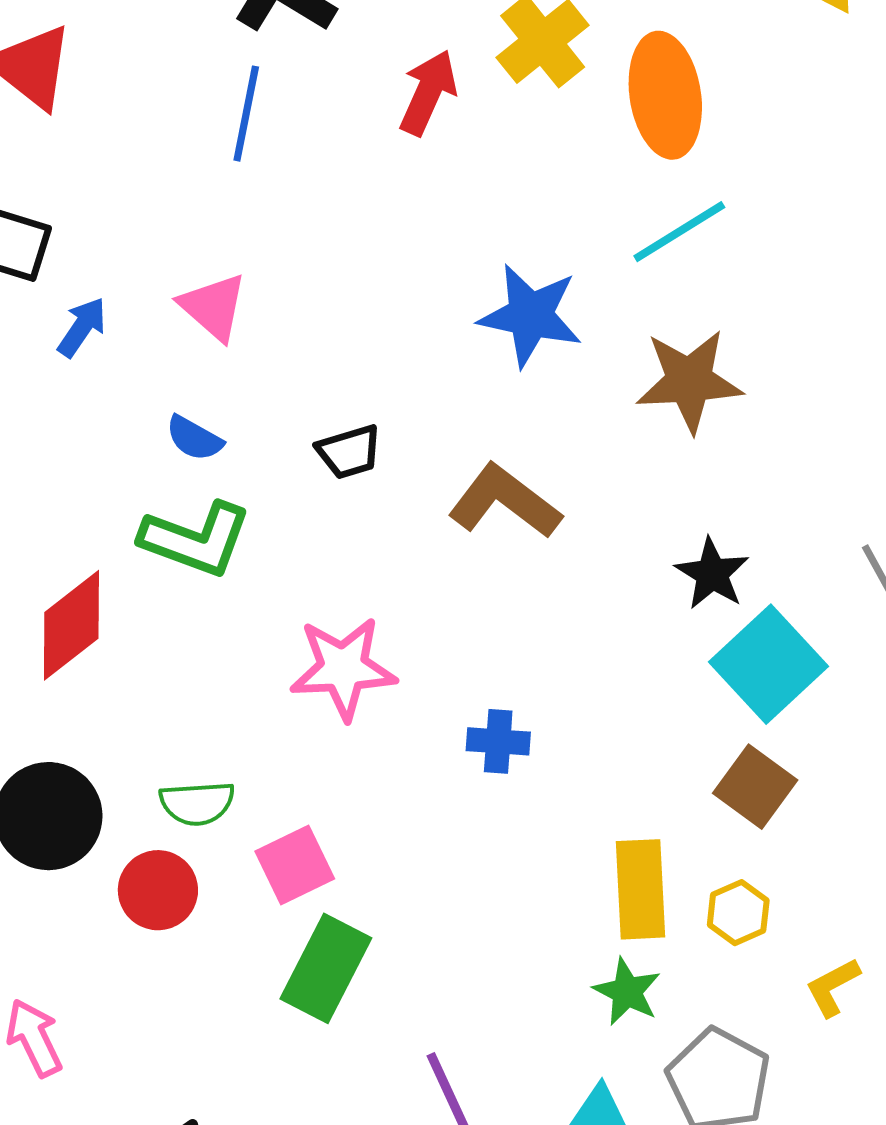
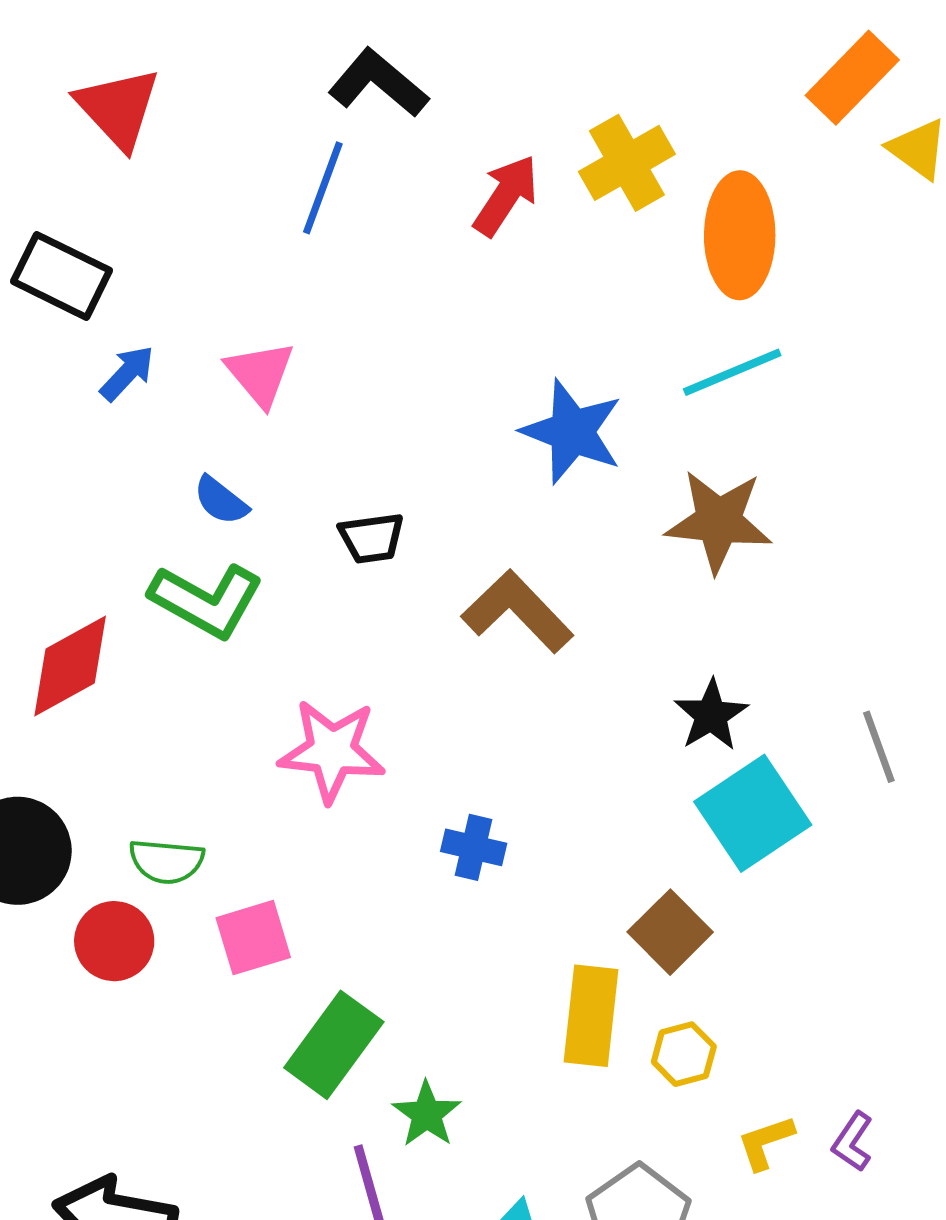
brown square: (755, 787) -> (670, 932), moved
green rectangle: (326, 968) -> (334, 1045), moved
green star: (627, 992) -> (427, 1114), moved

